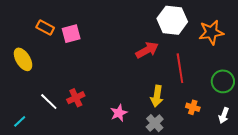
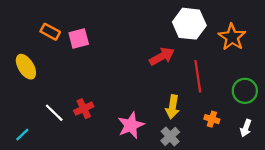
orange star: (211, 32) -> (232, 37), turned -30
pink star: (119, 113) -> (131, 125), size x1.4

